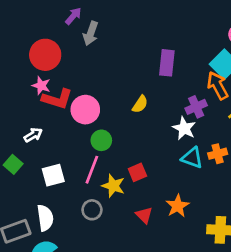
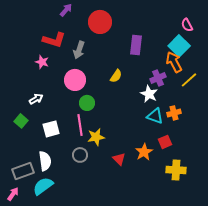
gray arrow: (91, 33) -> (79, 50), moved
red circle: (45, 55) -> (100, 22), moved
red L-shape: (57, 99) -> (54, 40), moved
pink line: (92, 170) -> (80, 125), turned -30
red square: (137, 172) -> (165, 142), moved
yellow star: (113, 186) -> (96, 137), turned -30

